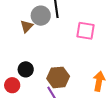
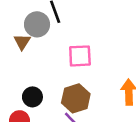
pink square: (86, 31) -> (80, 56), moved

